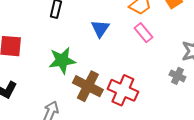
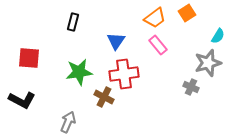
brown cross: (88, 86) -> (104, 97), size x0.7
red cross: (123, 90) -> (124, 74), moved, turned -32

